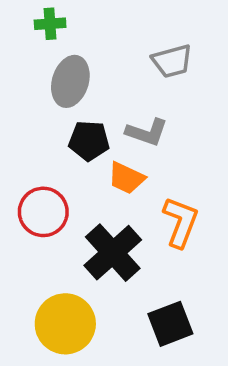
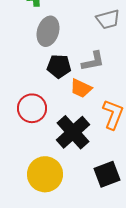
gray L-shape: (147, 132) -> (93, 61), turned -30

